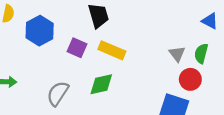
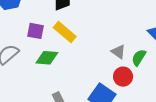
purple square: (77, 48) -> (36, 31), moved, turned -30
gray triangle: (177, 54) -> (118, 52), turned -35

